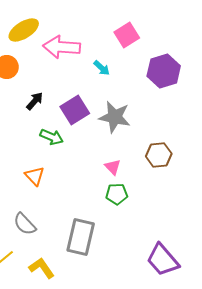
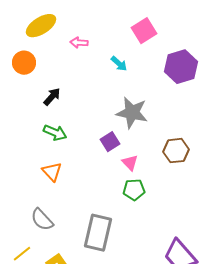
pink arrow: (62, 47) -> (79, 43), size x0.5
purple square: (75, 110) -> (110, 142), moved, size x0.7
green arrow: (52, 137) -> (55, 133), moved

